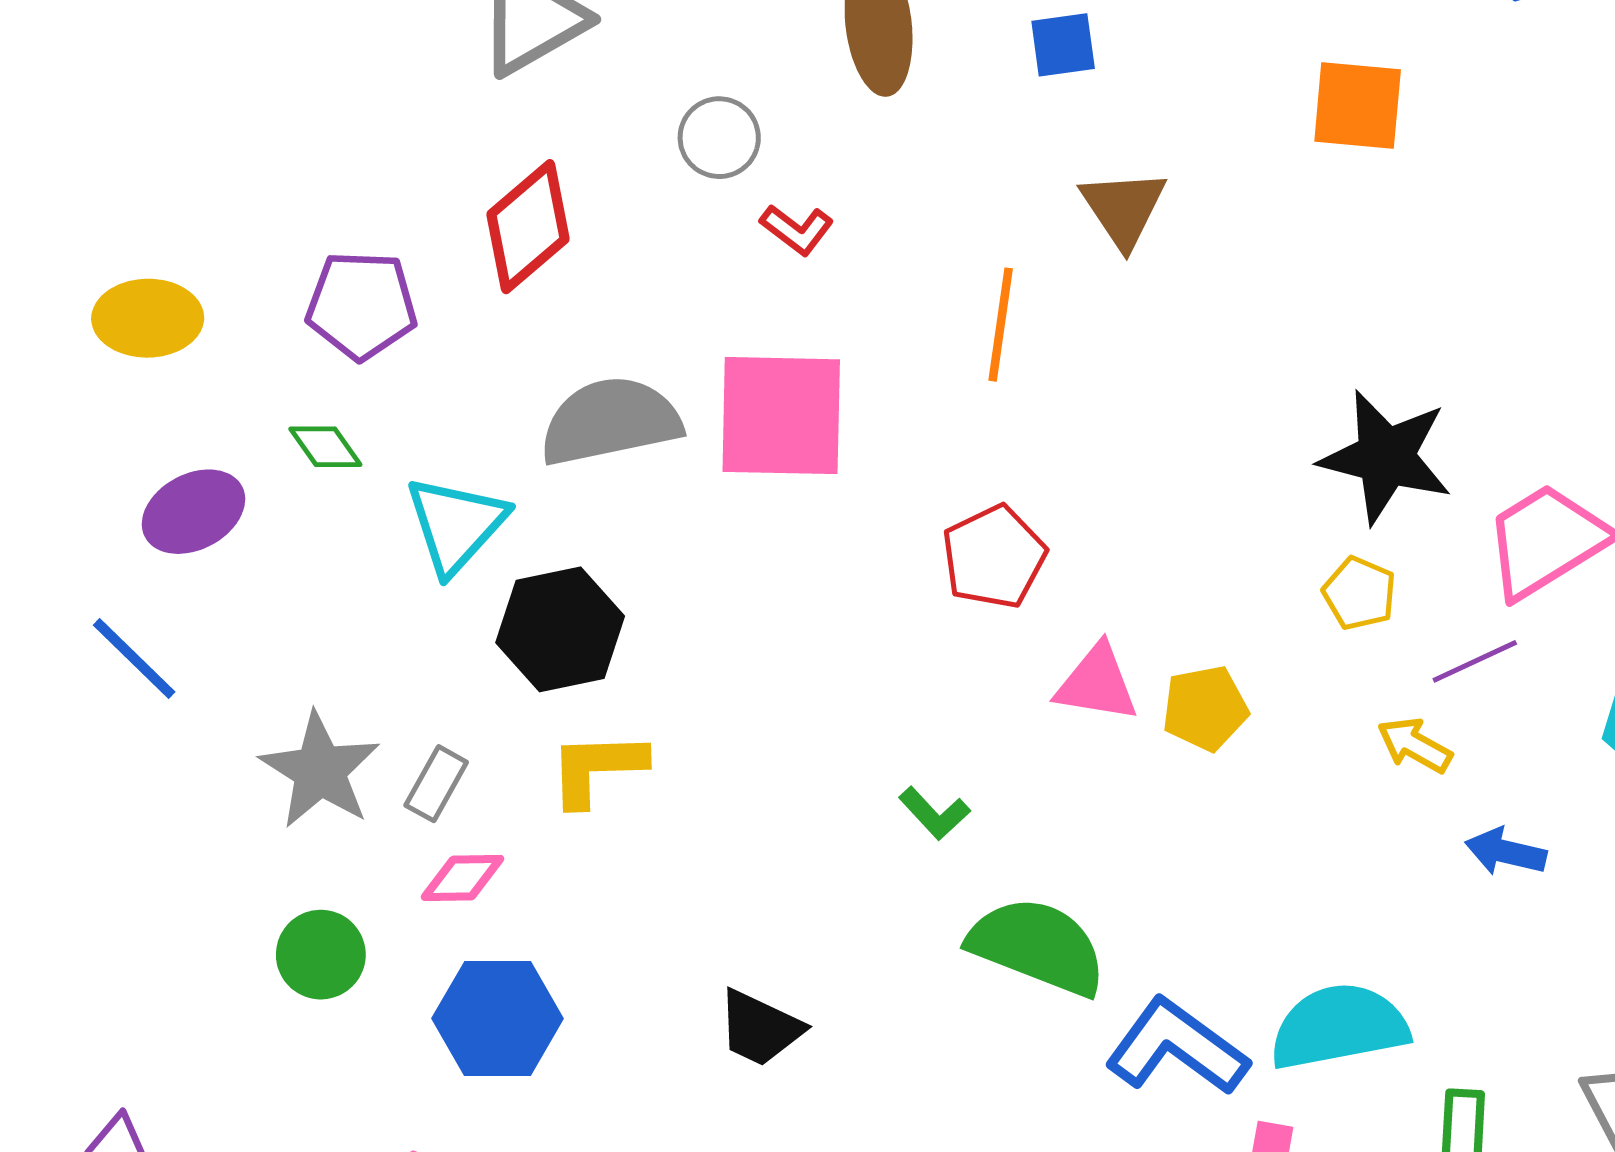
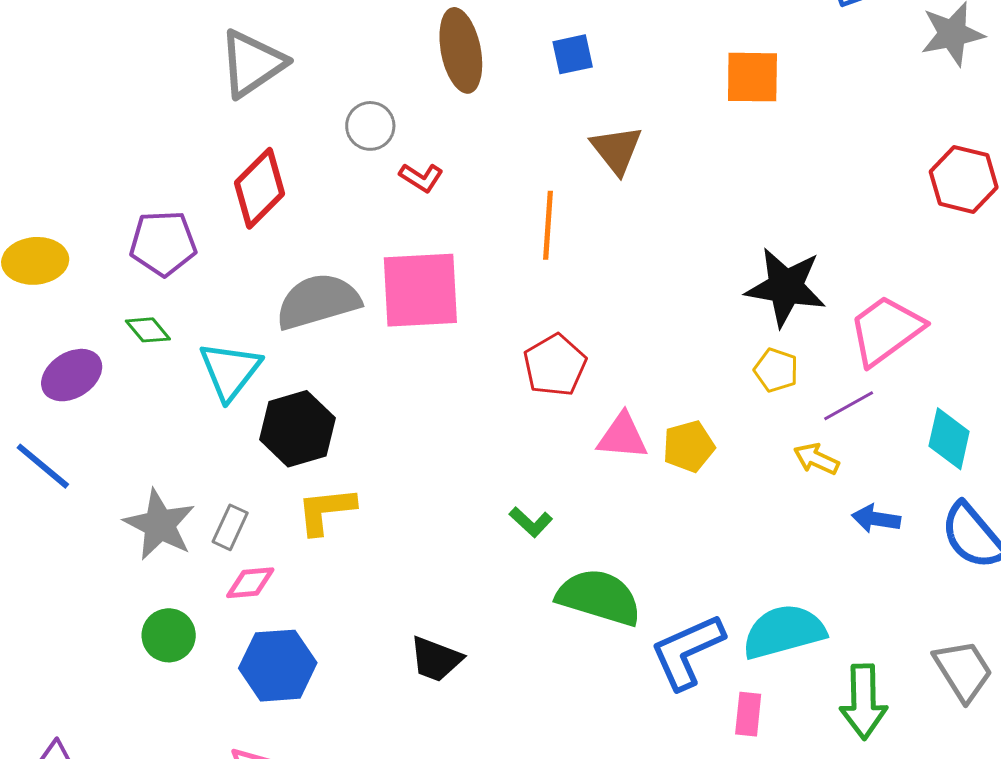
blue L-shape: (1177, 1047) -> (687, 651), turned -56

